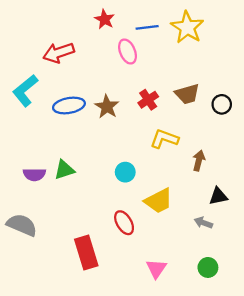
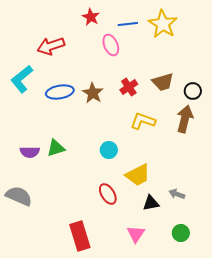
brown arrow: (199, 161) -> (185, 119), moved, size x1.5
black triangle: (218, 196) -> (151, 203), moved
red rectangle: (86, 253) -> (80, 236), moved

